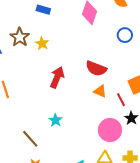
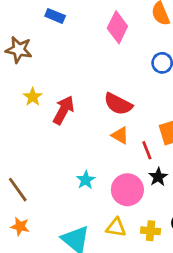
brown star: (20, 37) -> (19, 50), turned -30
yellow star: (42, 43) -> (33, 97), moved
cyan star: (55, 120) -> (86, 180), moved

